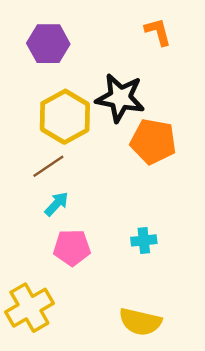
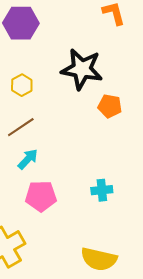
yellow hexagon: (65, 117) -> (22, 85), moved, size x0.5
orange pentagon: (153, 141) -> (110, 106), size x0.6

